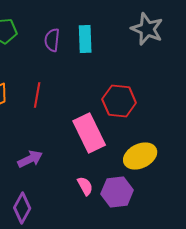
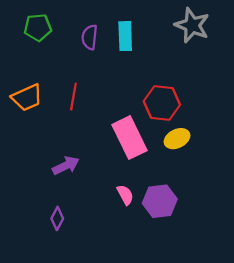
yellow ellipse: (140, 156) -> (177, 139), moved, size x0.7
purple diamond: (22, 208) -> (57, 218), size x0.7

